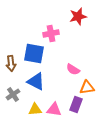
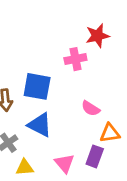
pink cross: (51, 33) -> (75, 59), moved
yellow triangle: (35, 109) -> (25, 167), moved
pink triangle: (54, 109) -> (65, 163), turned 42

